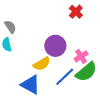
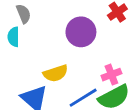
purple circle: (55, 46) -> (81, 32), moved

